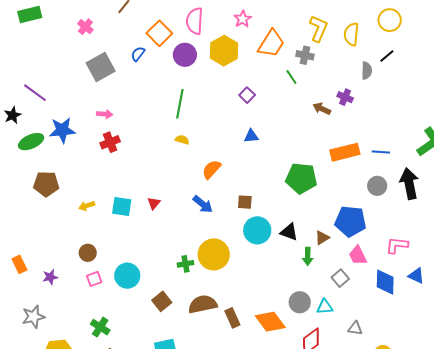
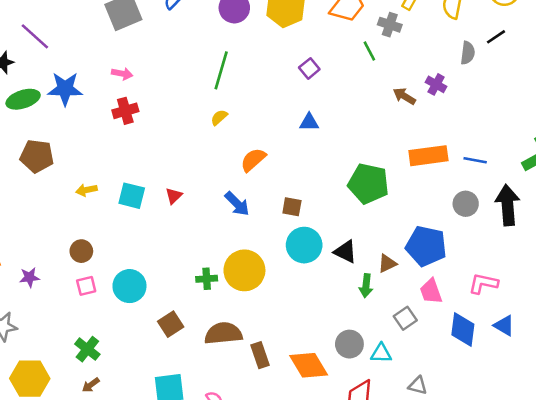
yellow semicircle: (182, 140) -> (219, 117), turned -64

